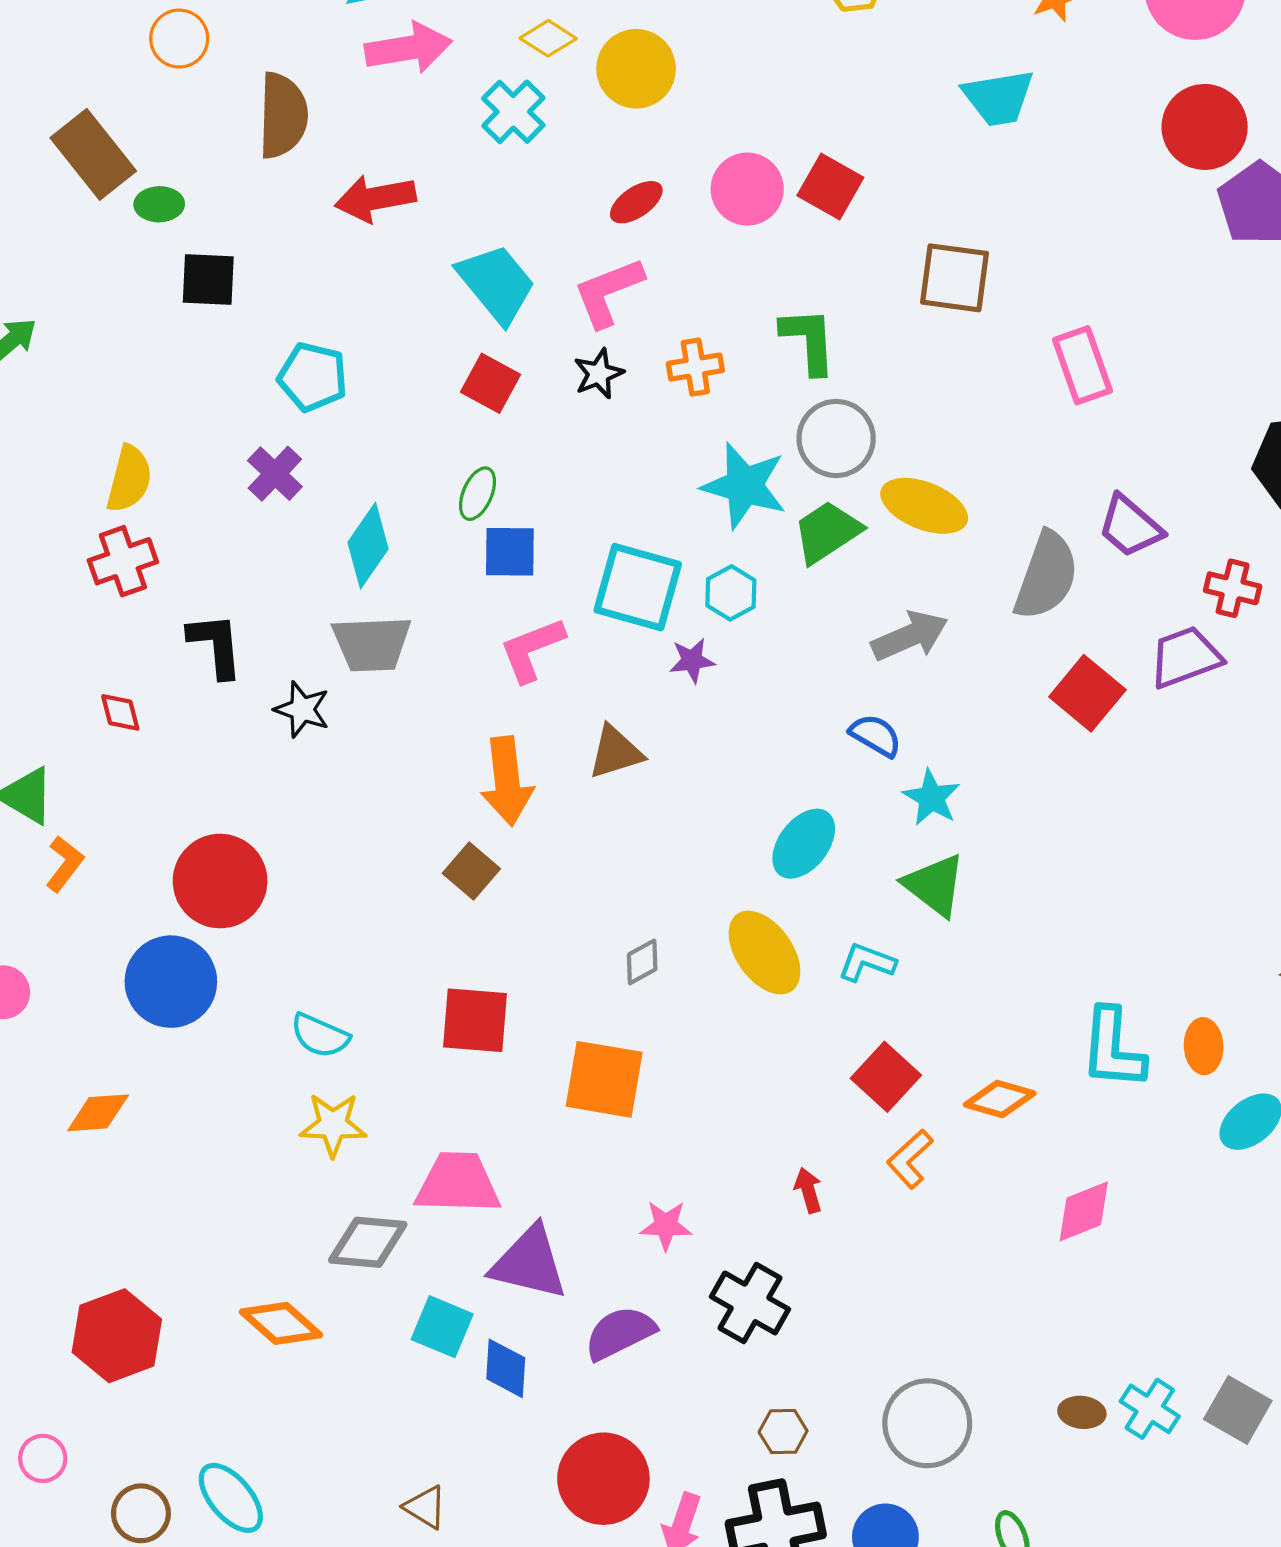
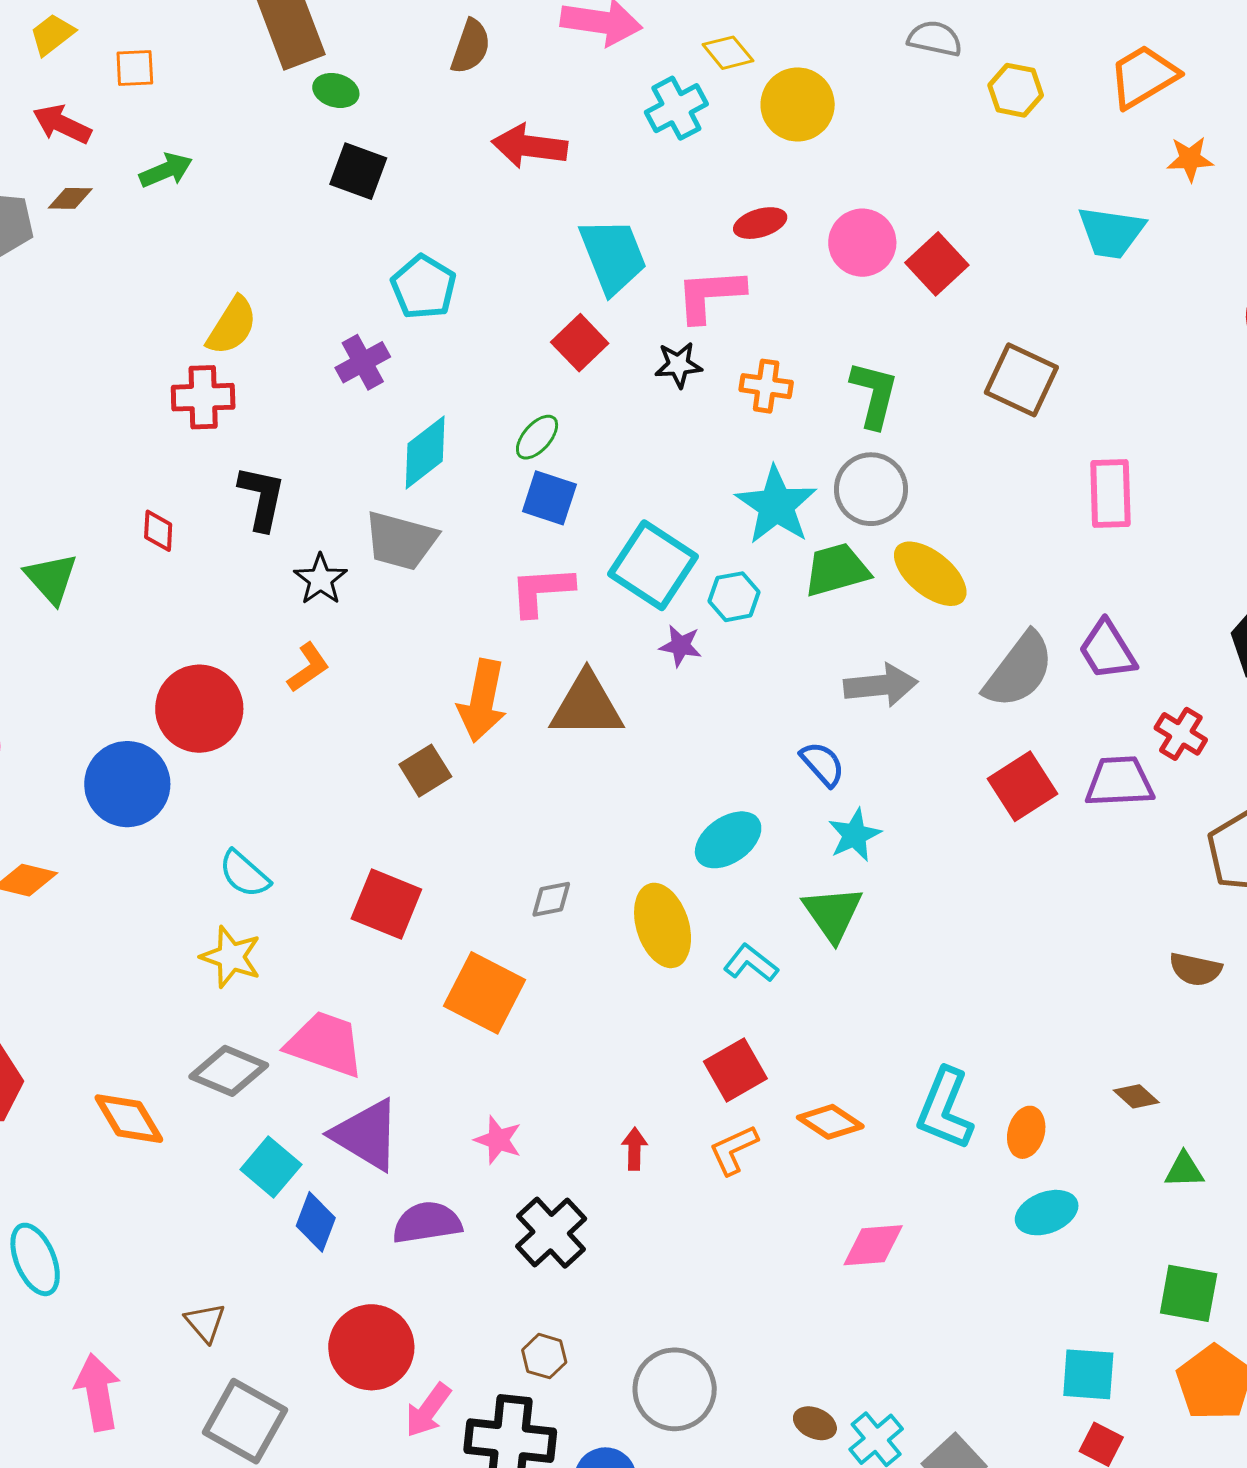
brown semicircle: (283, 115) -> (471, 46), size x0.7
brown triangle: (615, 752) -> (587, 706), size x1.4
orange L-shape: (65, 864) -> (308, 668), moved

